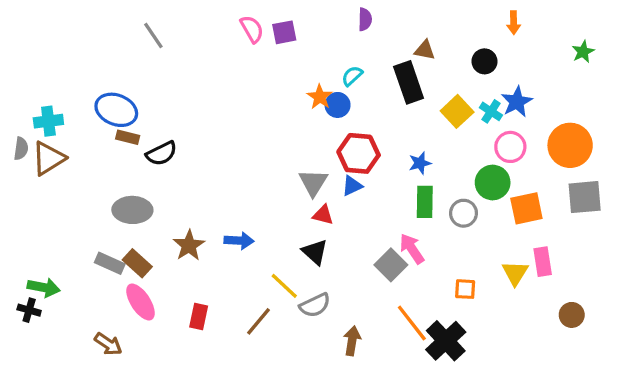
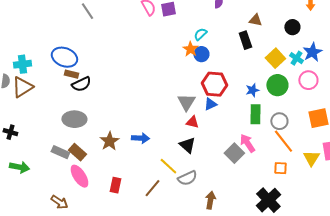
cyan semicircle: (352, 76) -> (200, 34), moved
black rectangle: (409, 82) -> (245, 40), size x0.7
black semicircle: (161, 153) -> (81, 84), moved
green circle: (493, 182) -> (277, 85), moved
black cross: (29, 310) -> (10, 132), moved
orange line: (412, 323) -> (283, 141), moved

